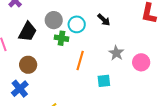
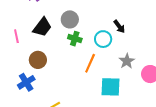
cyan circle: (77, 24) -> (103, 39), moved
cyan square: (104, 81) -> (111, 87), size x1.5

